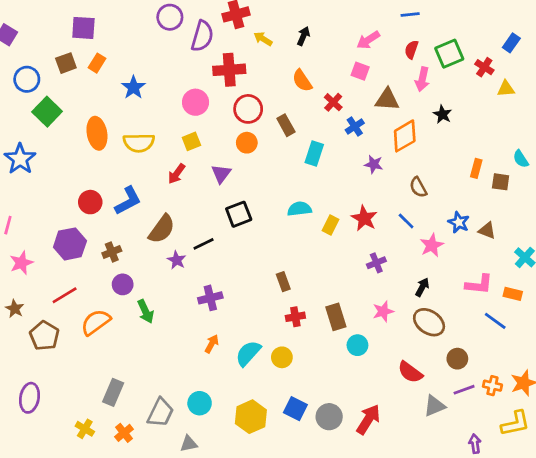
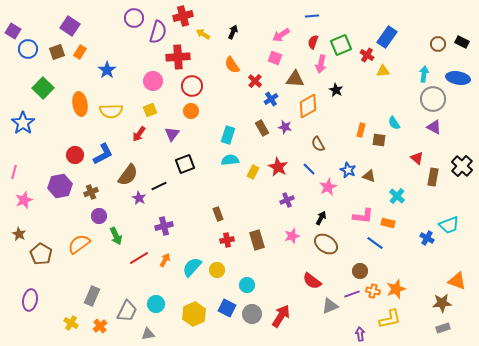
purple square: (83, 28) -> (70, 26), turned 30
blue rectangle: (511, 43) -> (387, 37), size x1.5
blue circle: (27, 79) -> (28, 49), moved
brown rectangle: (286, 125) -> (262, 128), moved
cyan rectangle: (314, 153) -> (228, 135), moved
red line: (65, 295) -> (139, 258), moved
cyan circle: (357, 345) -> (247, 285), moved
brown circle: (457, 359) -> (360, 271), moved

